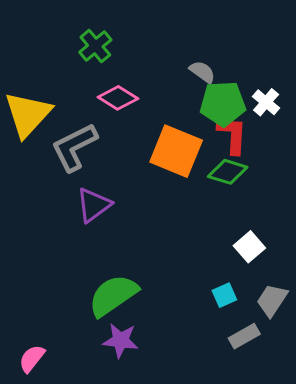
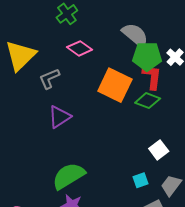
gray semicircle: (202, 72) -> (135, 35), size x1.6
gray L-shape: (74, 147) -> (49, 79), size x0.7

